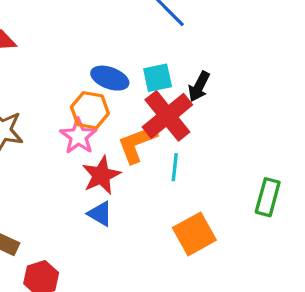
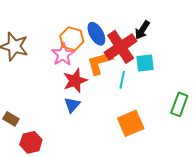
blue ellipse: (110, 78) -> (96, 34), moved, turned 35
cyan square: (158, 78) -> (145, 63), moved
blue triangle: (100, 214) -> (72, 105), turned 36

